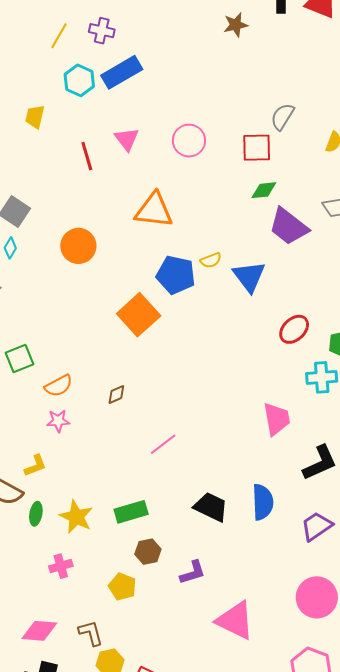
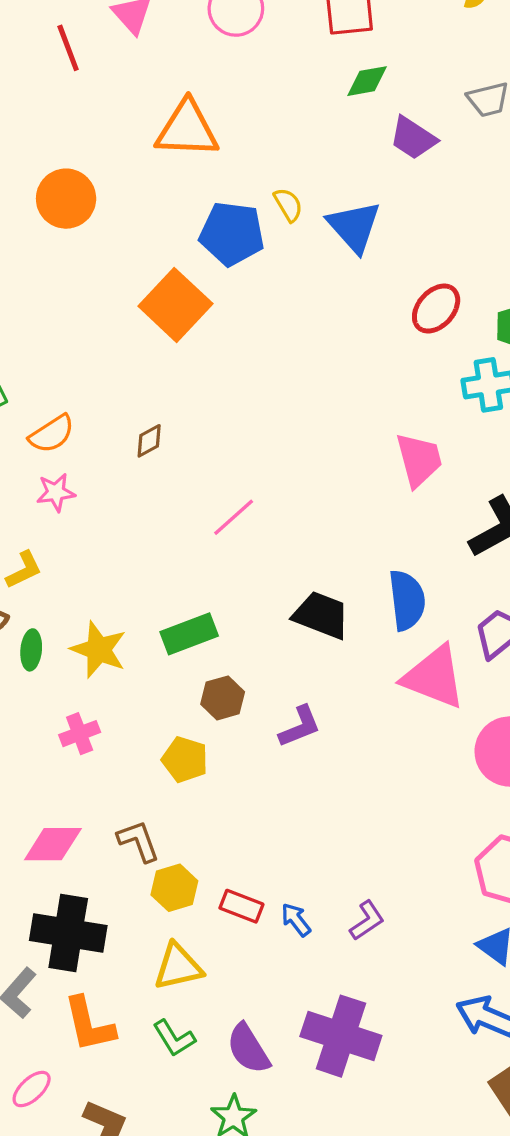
purple trapezoid: (289, 226) -> (413, 138), size x0.7
yellow semicircle: (211, 260) -> (288, 205), turned -95
pink triangle: (235, 620) -> (434, 677), moved

